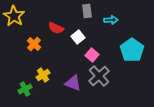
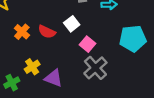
red semicircle: (56, 28) -> (47, 32), moved
cyan pentagon: (132, 50) -> (133, 39), turned 30
purple triangle: (73, 83) -> (54, 78), moved

